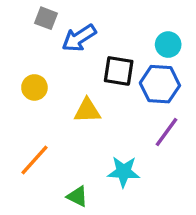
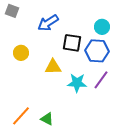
gray square: (46, 18) -> (12, 11), moved
orange line: (34, 160) -> (21, 116), moved
cyan star: (124, 172) -> (77, 83), moved

